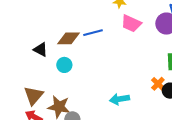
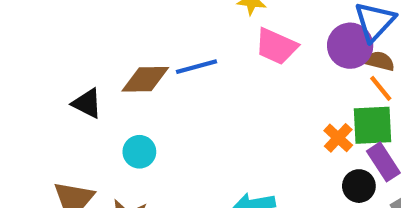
cyan circle: (64, 65) -> (139, 152), moved
orange cross: (158, 84) -> (338, 138), moved

